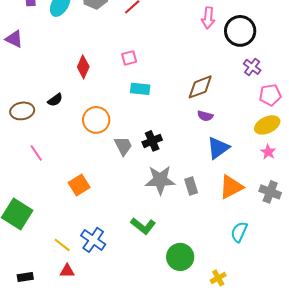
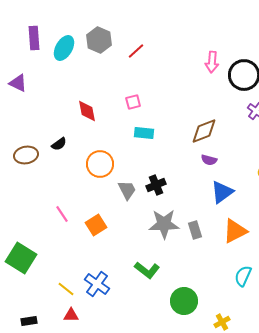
red diamond: (83, 67) -> (87, 111), turned -35
pink line: (36, 153) -> (62, 214), moved
orange square: (79, 185) -> (96, 225), moved

